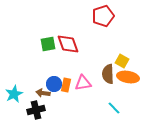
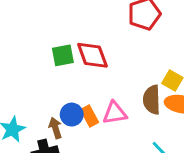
orange rectangle: (66, 85) -> (89, 116), turned -40
brown arrow: (43, 93) -> (55, 128), turned 64

